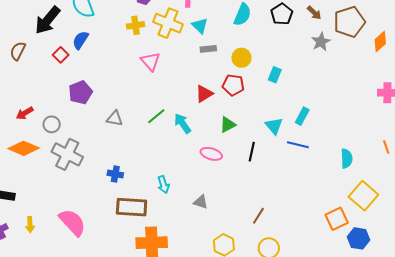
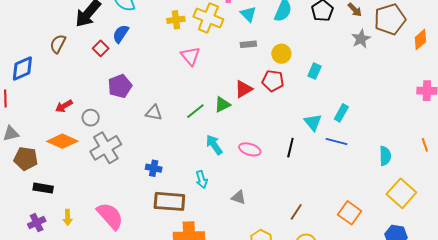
cyan triangle: (200, 26) -> (248, 14), moved
cyan arrow: (183, 123) -> (214, 145), moved
green triangle: (228, 125) -> (222, 104), moved
gray cross: (67, 154) -> (106, 148), turned 32
orange square: (337, 219) -> (350, 213), moved, turned -30

